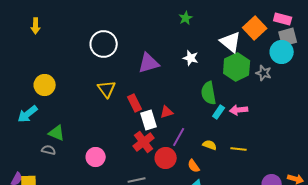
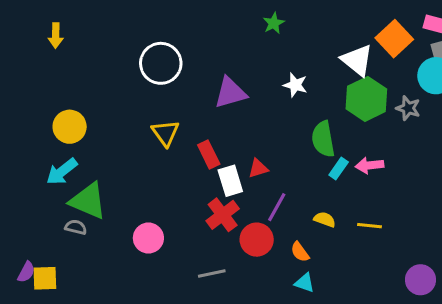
green star: (186, 18) -> (274, 23), moved
cyan arrow: (28, 114) -> (62, 172), moved
green triangle: (57, 133) -> (88, 201), size x1.5

